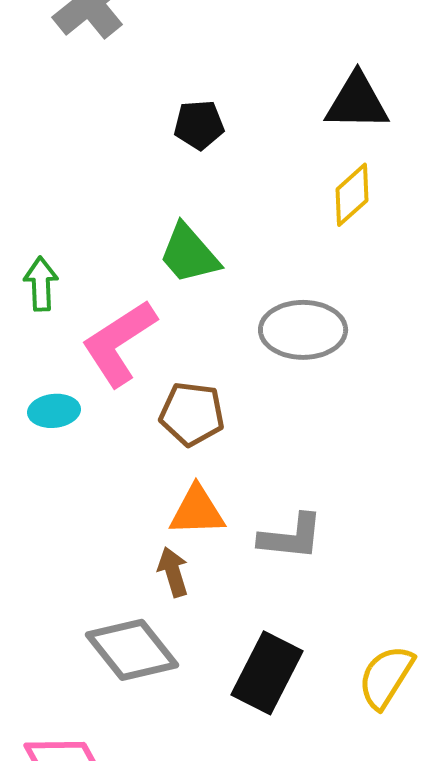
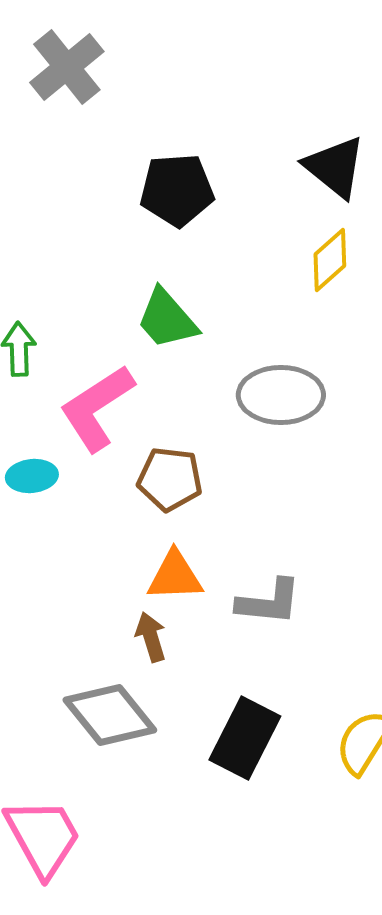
black triangle: (357, 102) -> (335, 167), turned 38
black pentagon: (199, 125) -> (177, 190), size x1.5

